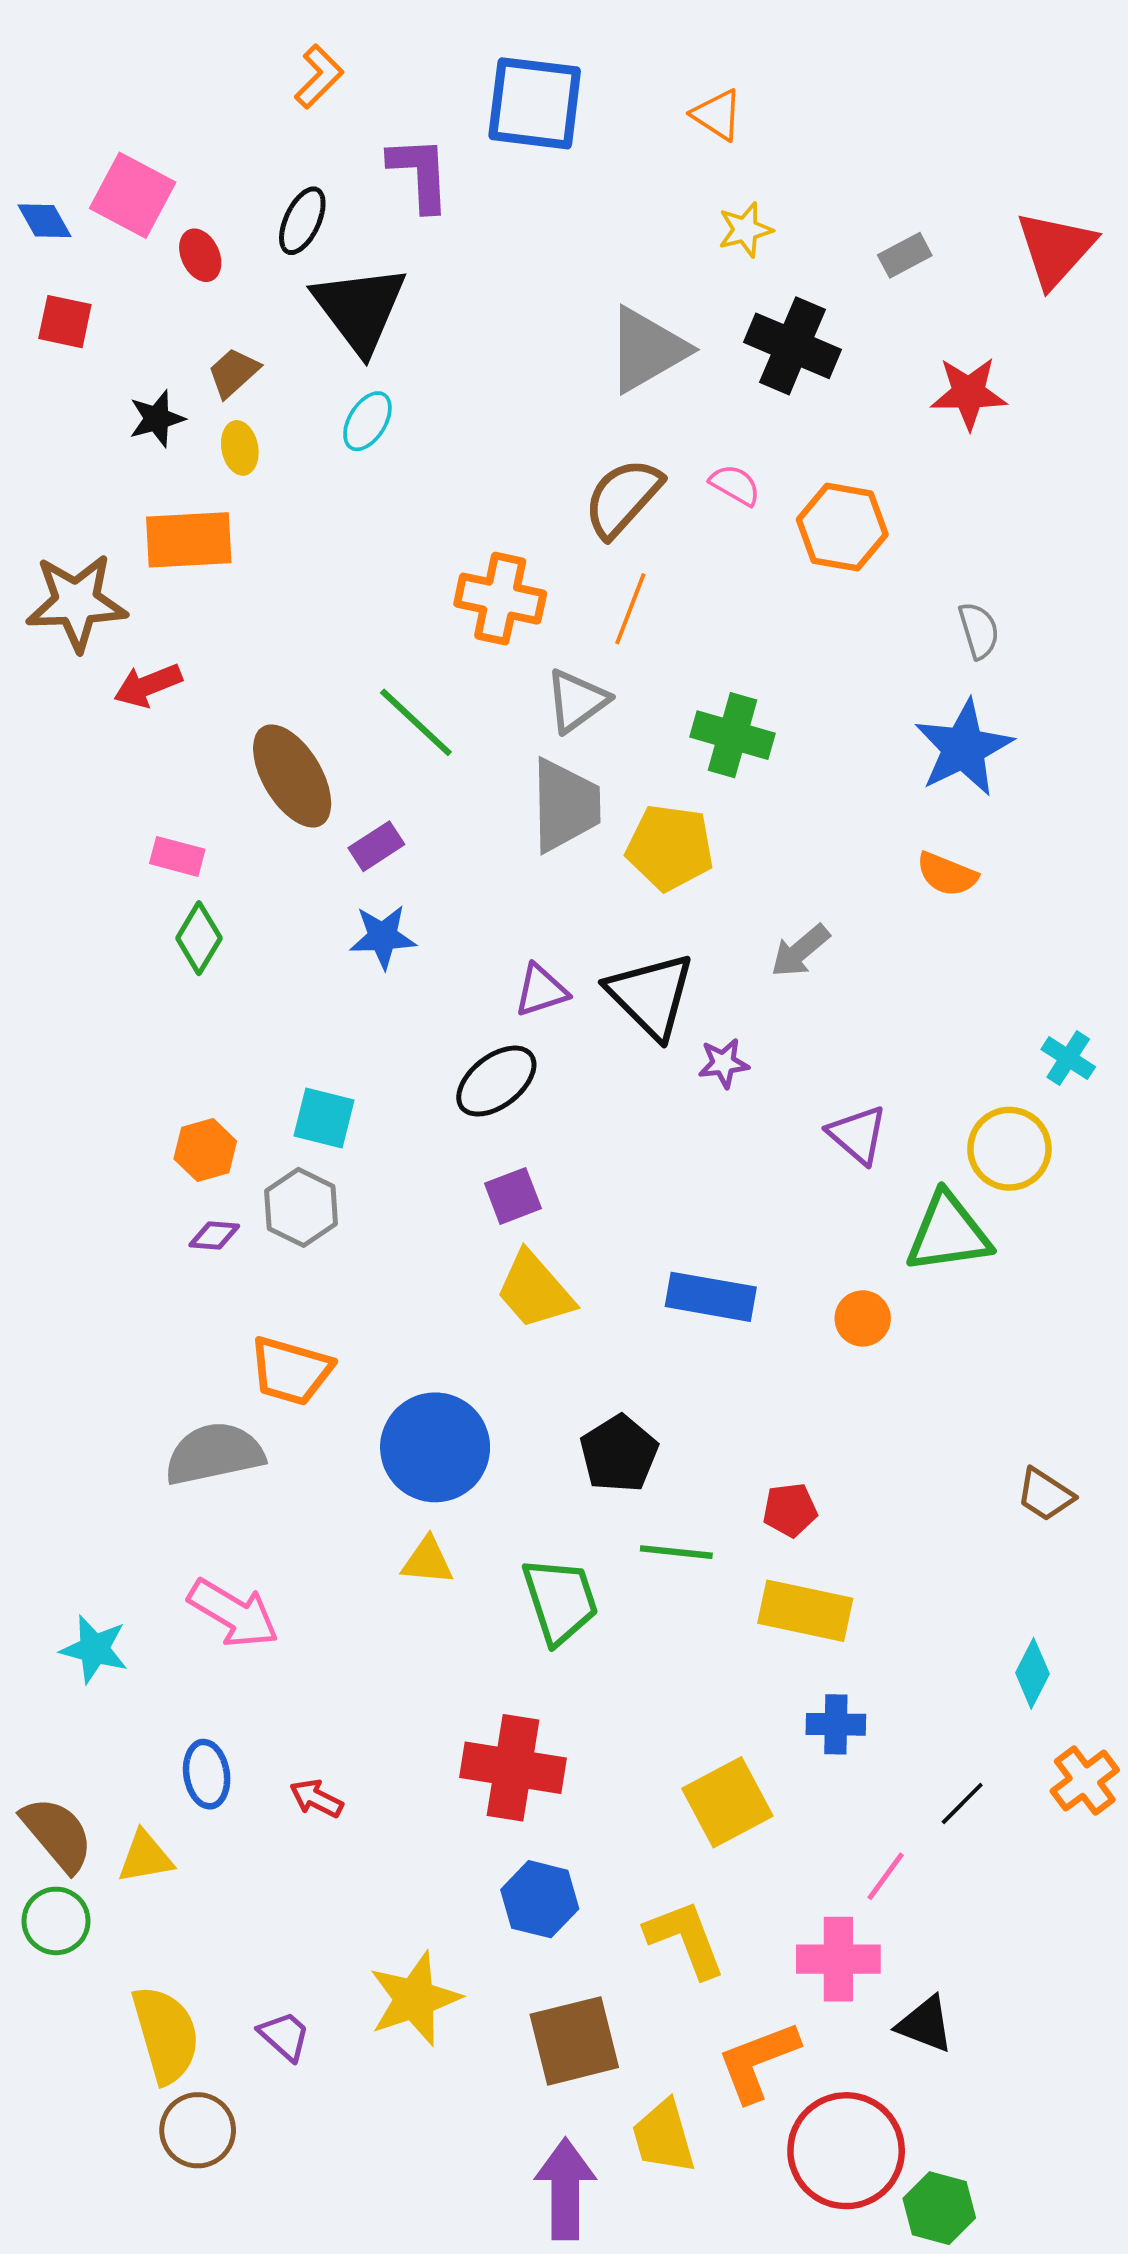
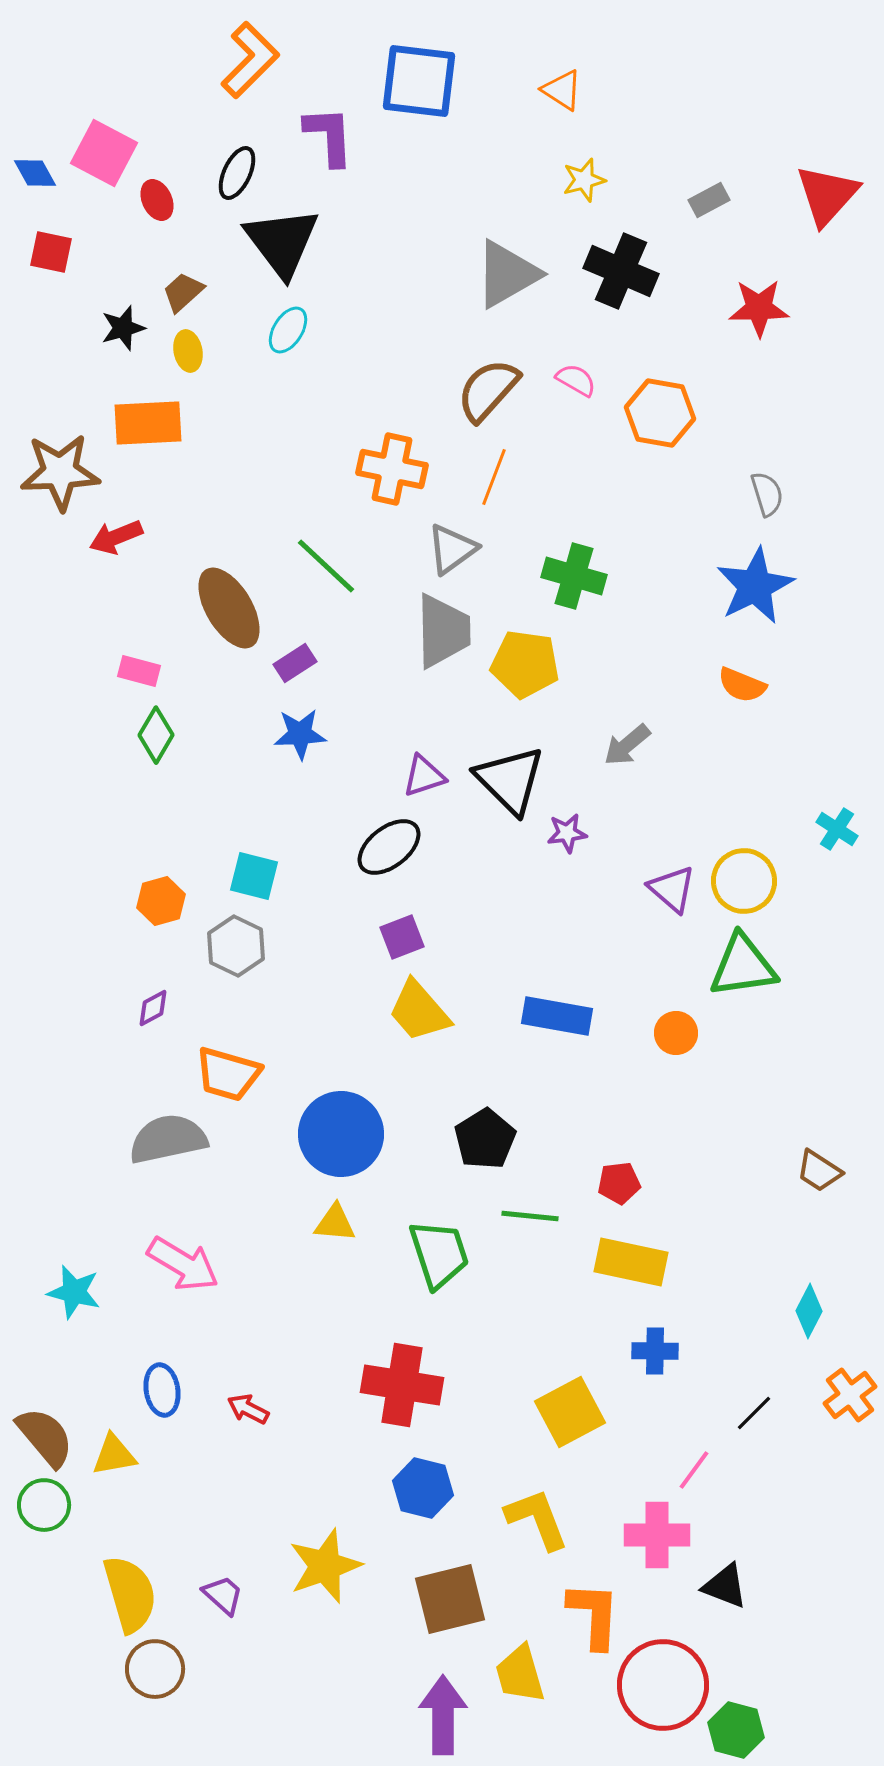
orange L-shape: (319, 77) -> (250, 60), size x1.5
yellow circle: (1009, 1149) -> (744, 881), moved
purple diamond: (214, 1235) -> (153, 1008), moved, turned -33
orange L-shape: (758, 2061) -> (594, 1615), turned 114

